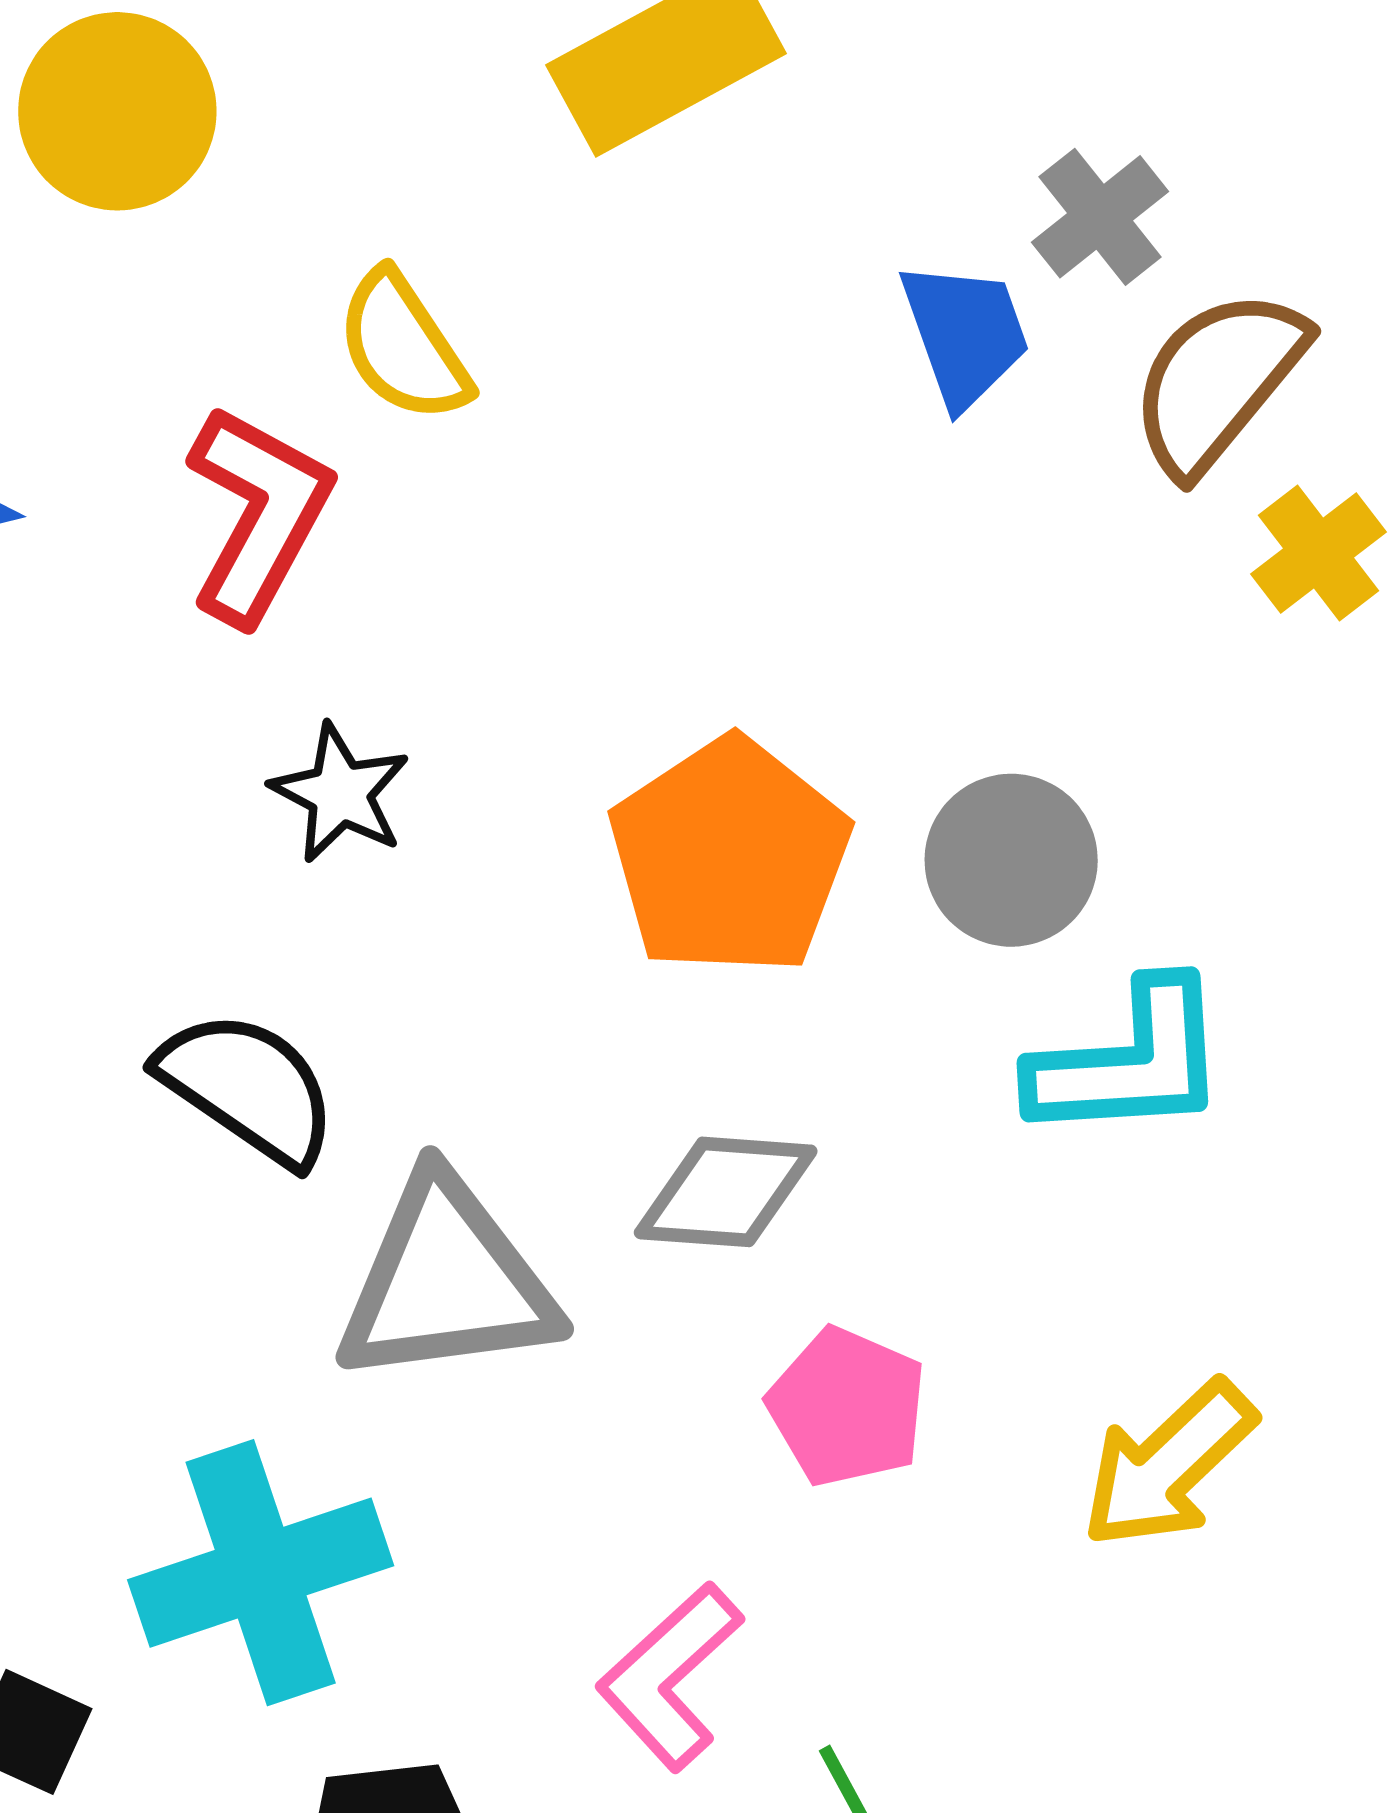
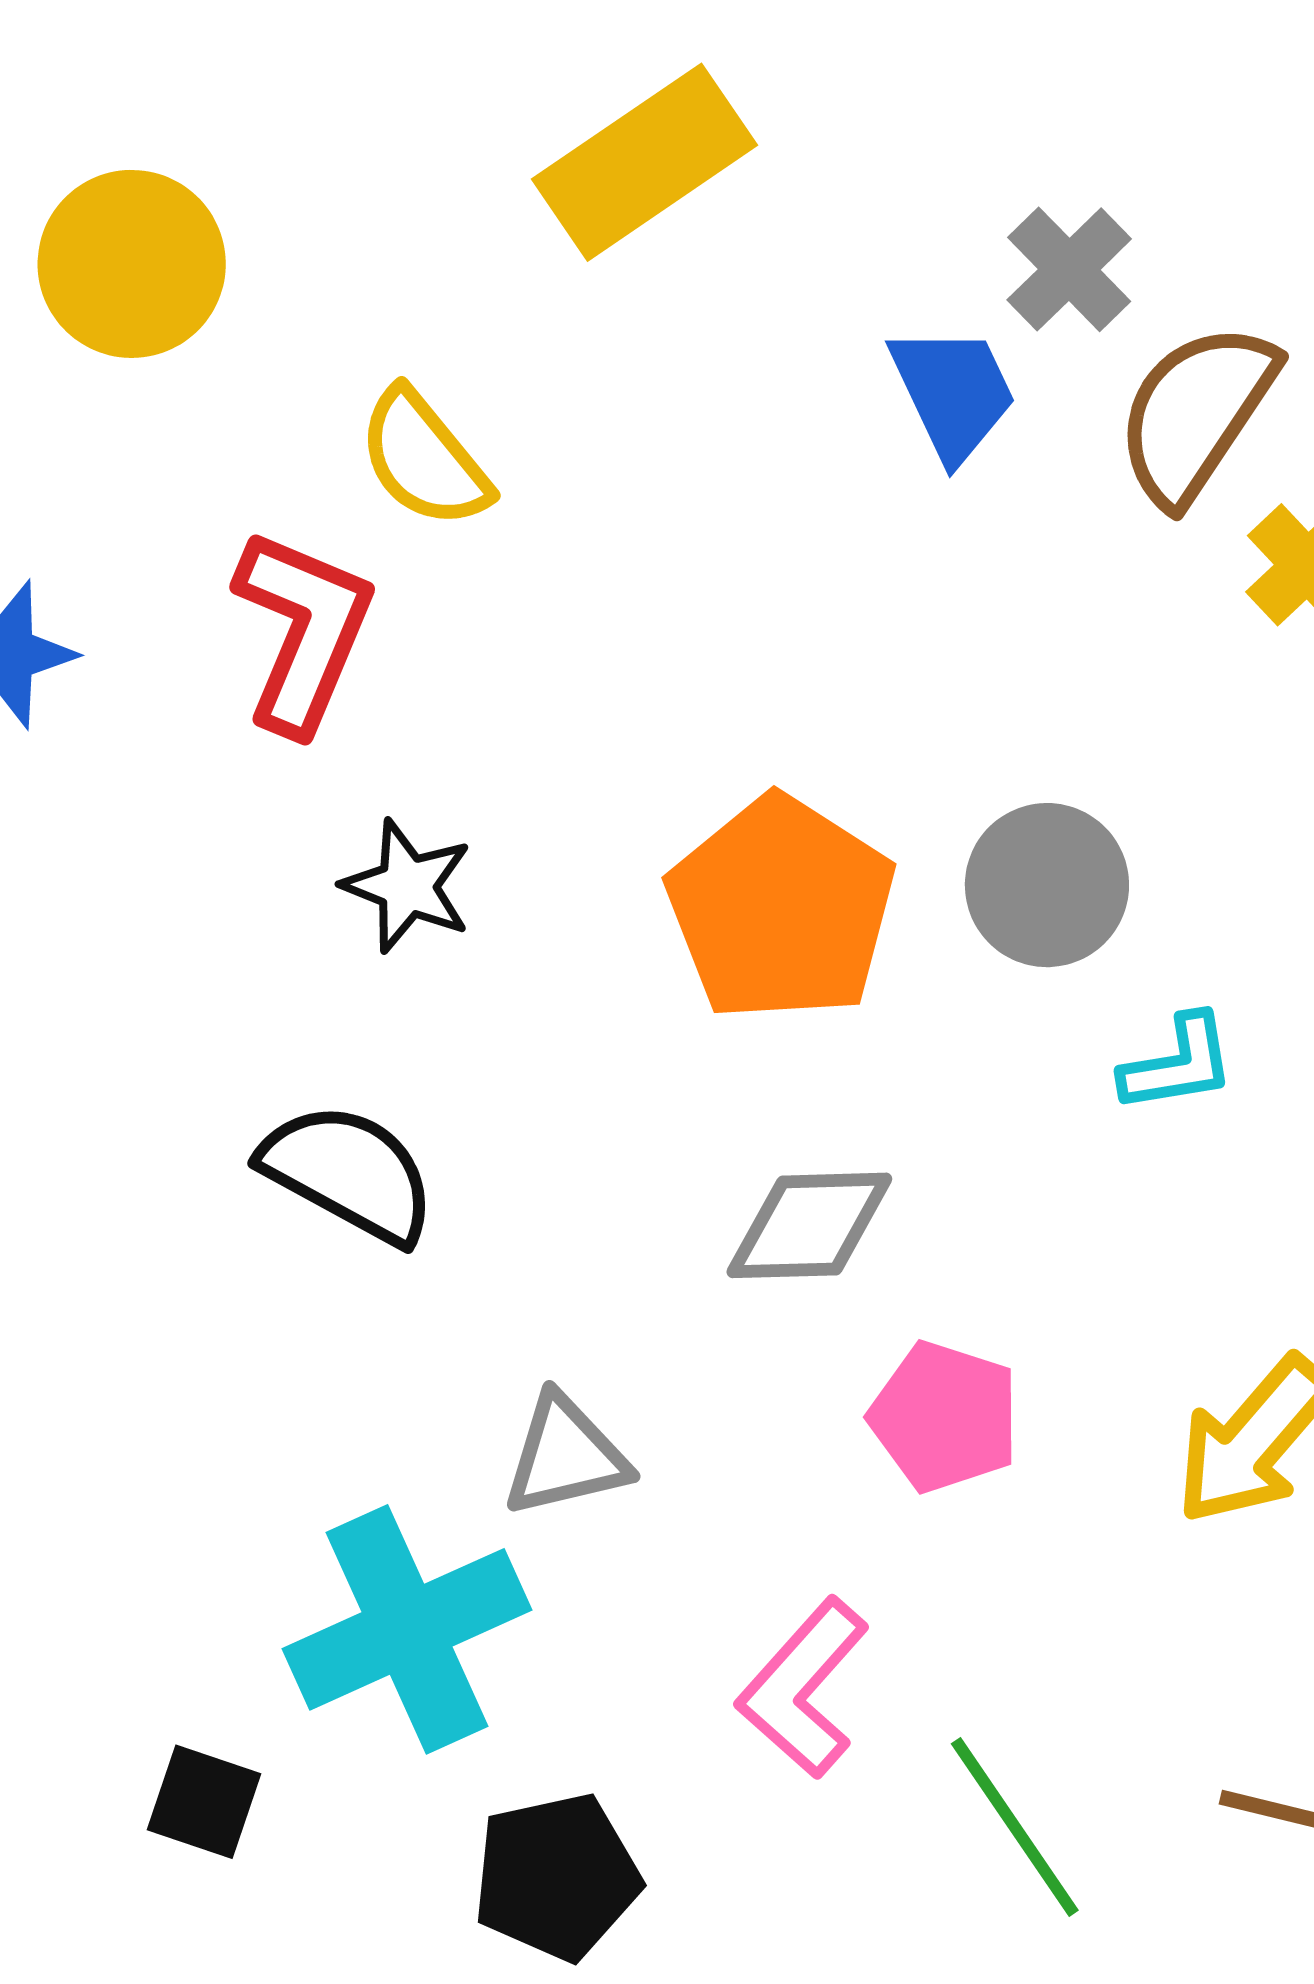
cyan L-shape: (1130, 1062) -> (1178, 1064), size x0.6
gray triangle: (447, 1281) -> (566, 1456), moved, size x0.6

